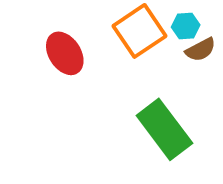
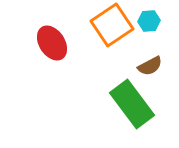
brown semicircle: (201, 50) -> (150, 66), moved

